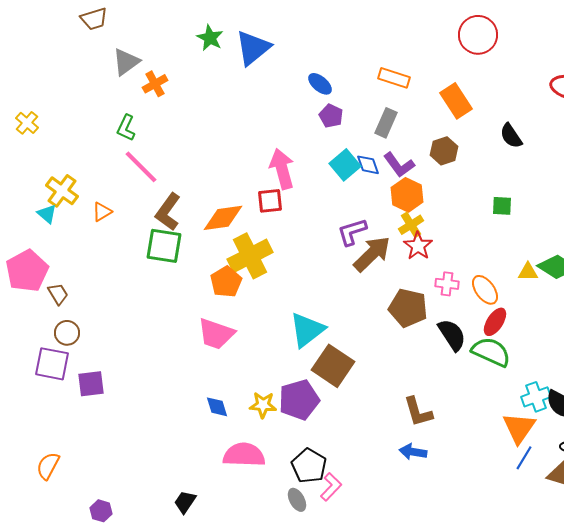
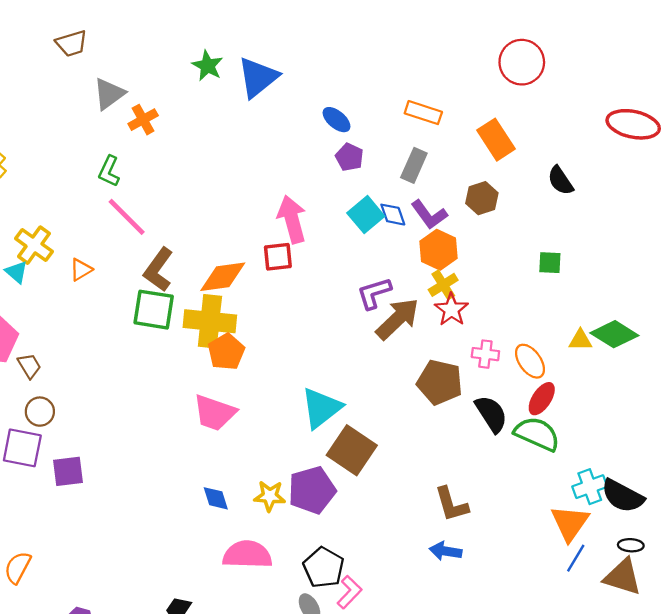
yellow cross: (250, 256) -> (210, 321), moved, turned 33

